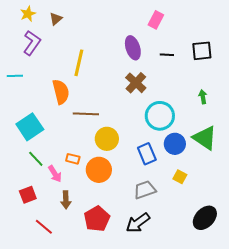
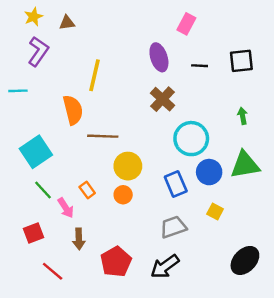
brown triangle: (56, 19) -> (67, 23), turned 32
green triangle: (205, 138) -> (245, 165), turned -44
orange rectangle: (73, 159) -> (87, 190), turned 40
orange circle: (99, 170) -> (123, 195), moved, size x0.6

